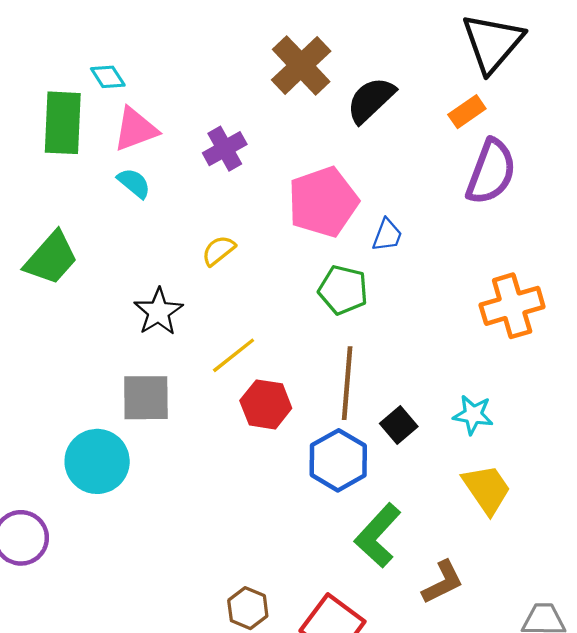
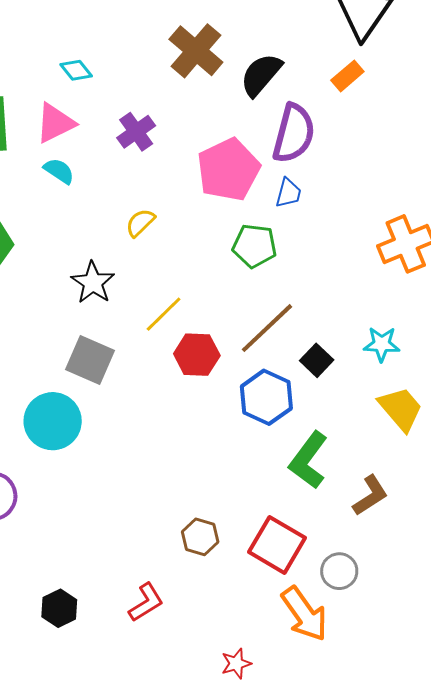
cyan diamond: (108, 77) -> (76, 70), moved
purple semicircle: (491, 172) -> (294, 133), moved
brown line: (347, 383) -> (267, 328), turned 48
gray square: (146, 398) -> (90, 360), turned 30

